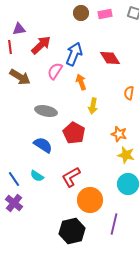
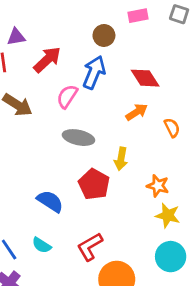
brown circle: (81, 13) -> (104, 35), moved
orange arrow: (81, 82) -> (137, 112), moved, turned 77
orange semicircle: (129, 93) -> (172, 128), turned 144
yellow arrow: (93, 106) -> (121, 159), moved
gray ellipse: (46, 111) -> (78, 138), moved

